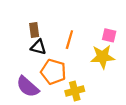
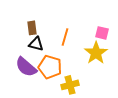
yellow star: (103, 57) -> (96, 53), turned -30
purple semicircle: (28, 87) -> (26, 67), moved

